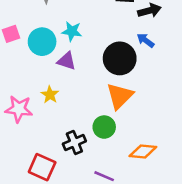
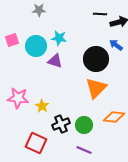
yellow star: (50, 95) -> (42, 106), moved
green circle: (104, 127) -> (84, 125), moved
orange diamond: (143, 152) -> (114, 117), moved

